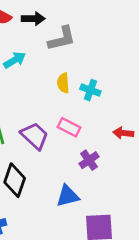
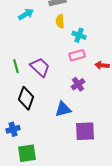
yellow semicircle: (63, 83) -> (60, 21), moved
pink rectangle: (69, 127) -> (77, 55), moved, turned -42

